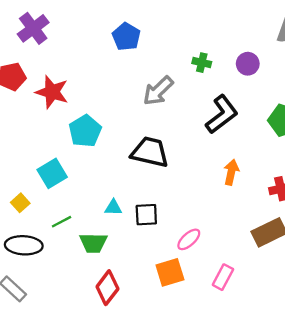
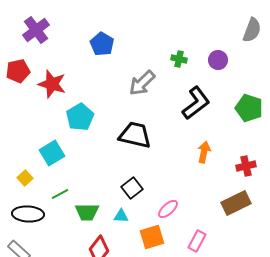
blue pentagon: (126, 37) -> (102, 44), moved
cyan triangle: (113, 208) -> (121, 216), moved
black square: (146, 215) -> (132, 188), turned -35

